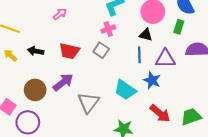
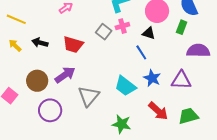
pink cross: (108, 29) -> (122, 26), moved
gray square: (101, 50) -> (104, 32), moved
blue line: (139, 55) -> (141, 52), turned -35
purple triangle: (165, 59) -> (181, 80), moved
purple circle: (28, 122) -> (50, 110), moved

